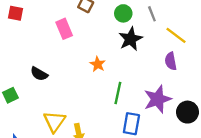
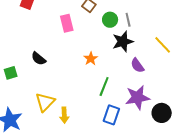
green circle: (123, 13) -> (110, 20), moved
gray line: (152, 14) -> (128, 20), moved
purple semicircle: (171, 61) -> (137, 65), moved, turned -35

